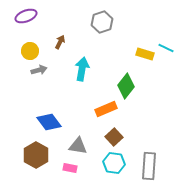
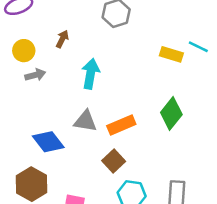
green diamond: (126, 86) -> (171, 113), moved
brown square: (114, 137) -> (114, 161), moved
gray triangle: (78, 146) -> (85, 121), moved

